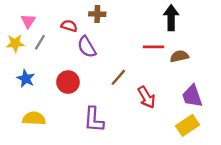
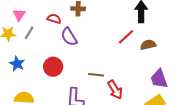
red line: (154, 47) -> (126, 37), turned -42
brown line: (118, 77) -> (96, 75), moved, turned 56
red arrow: (146, 97) -> (115, 90), moved

